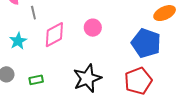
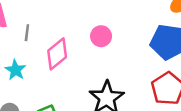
gray line: (33, 13) -> (27, 33), turned 32

